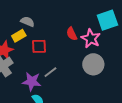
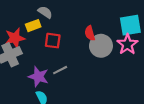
pink star: (91, 38) -> (127, 44), moved
gray circle: (93, 64) -> (101, 46), moved

